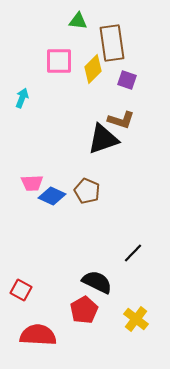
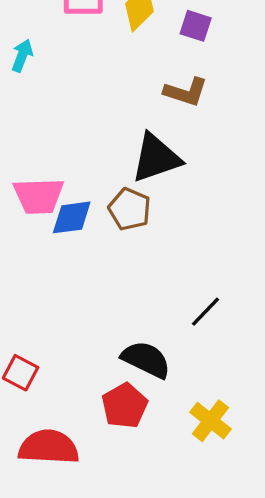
black triangle: (103, 139) -> (156, 158), moved
pink trapezoid: (32, 183) -> (39, 196), size x1.4
blue diamond: (52, 196) -> (72, 217), turned -32

